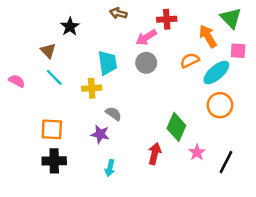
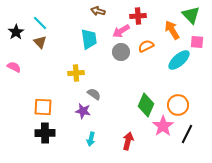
black star: (70, 27) -> (16, 32), moved
orange semicircle: (190, 60) -> (146, 46), moved
cyan trapezoid: (107, 63) -> (89, 39), moved
cyan line: (54, 77) -> (40, 23), moved
orange circle: (220, 105) -> (178, 105), moved
pink star: (197, 152) -> (163, 126), size x1.5
red arrow: (155, 154) -> (128, 141), moved

